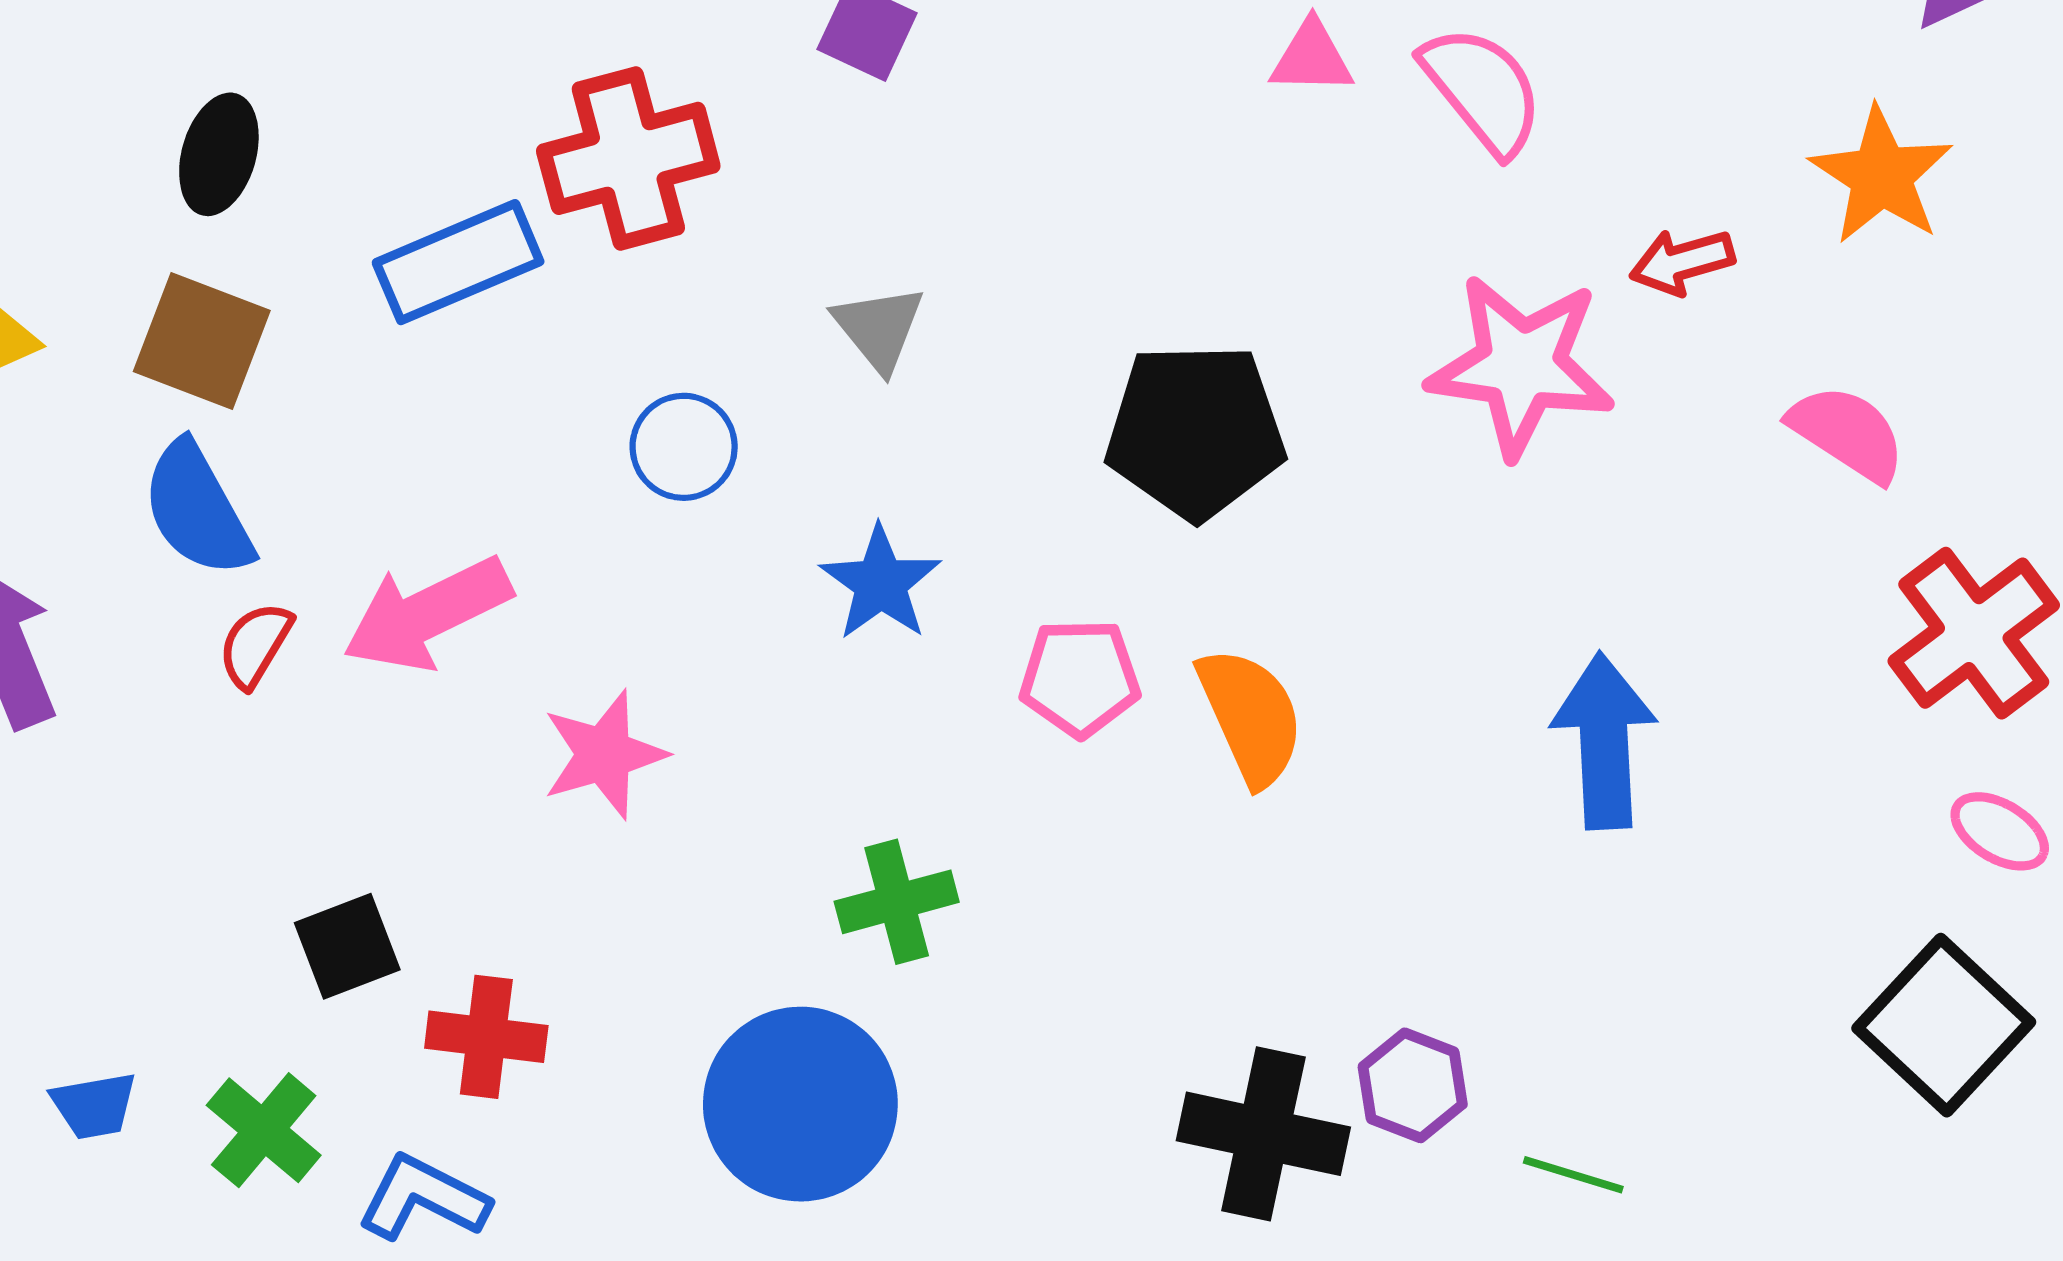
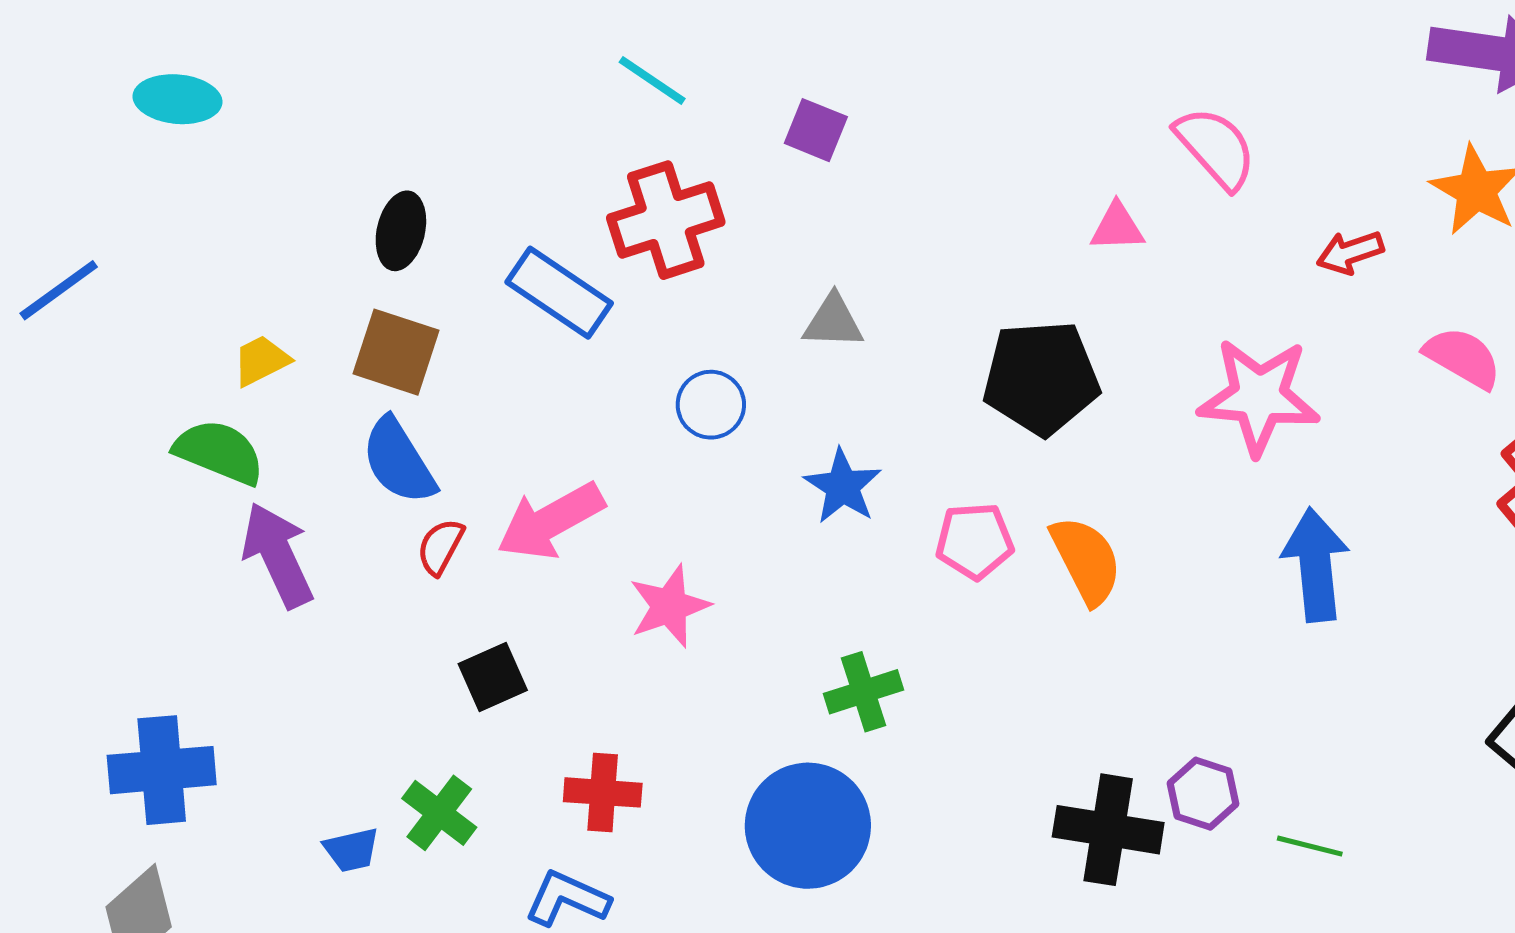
pink triangle: (1312, 58) -> (1117, 227), moved
blue rectangle: (458, 262) -> (559, 293), turned 60
gray triangle: (879, 328) -> (833, 322), turned -46
pink star: (1521, 366) -> (1259, 396), moved
black square: (347, 946) -> (493, 677), moved
green cross: (264, 1130) -> (439, 813), moved

